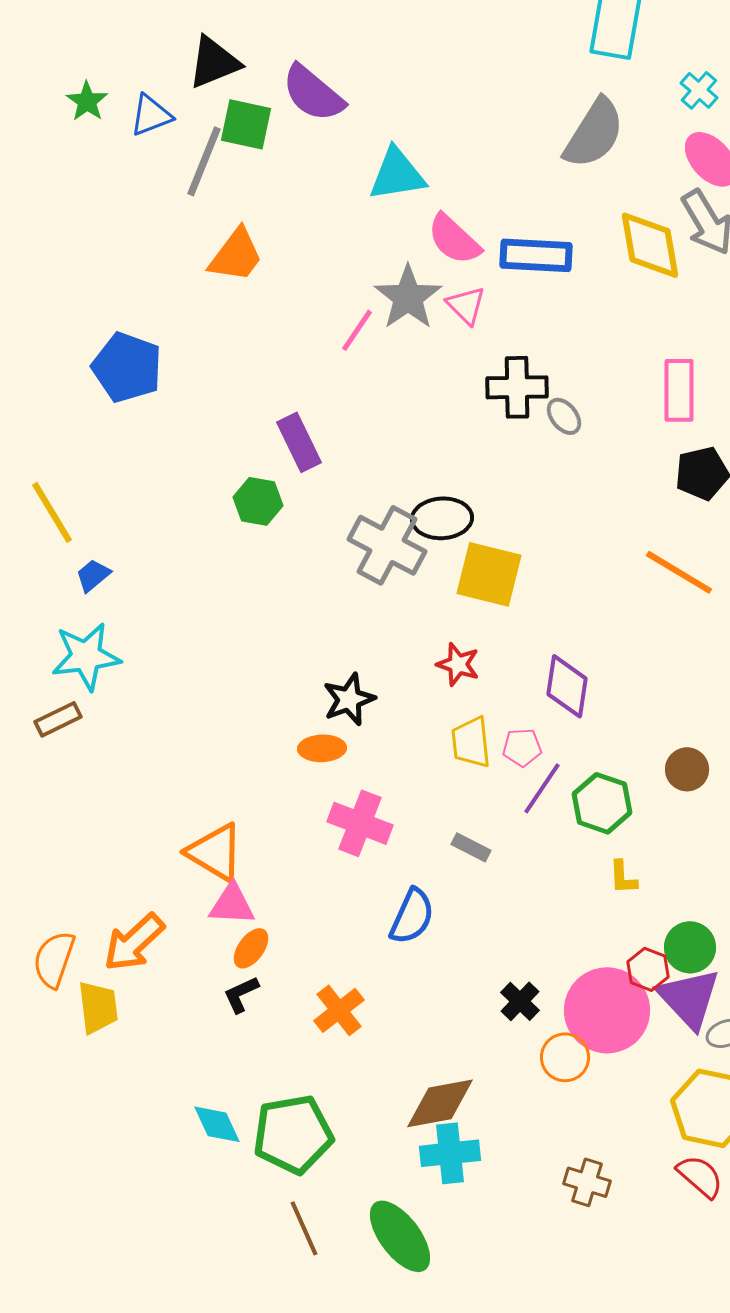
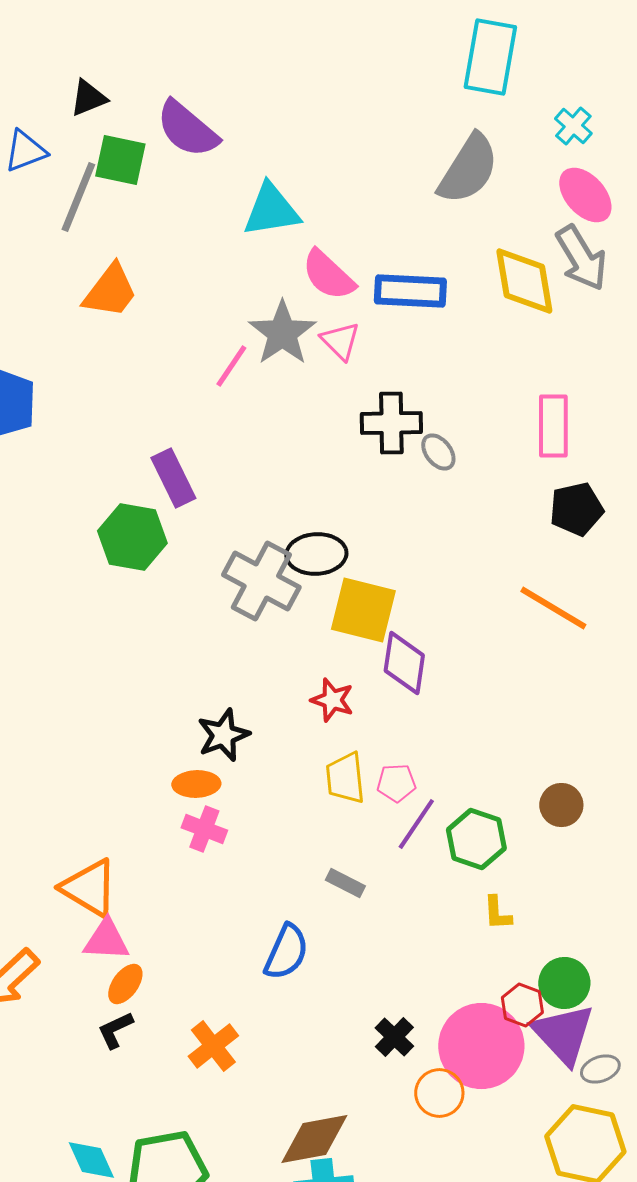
black triangle: (214, 62) -> (88, 98), size x0.7
green hexagon: (258, 501) -> (132, 537), size x1.4
purple diamond: (567, 686) -> (404, 663), moved
pink cross: (360, 823) -> (204, 829), moved, size x0.7

